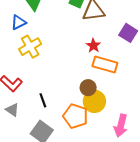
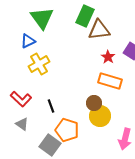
red star: (93, 46) -> (108, 57), moved
black line: (43, 100) -> (51, 106), moved
orange pentagon: (75, 116) -> (67, 130), moved

